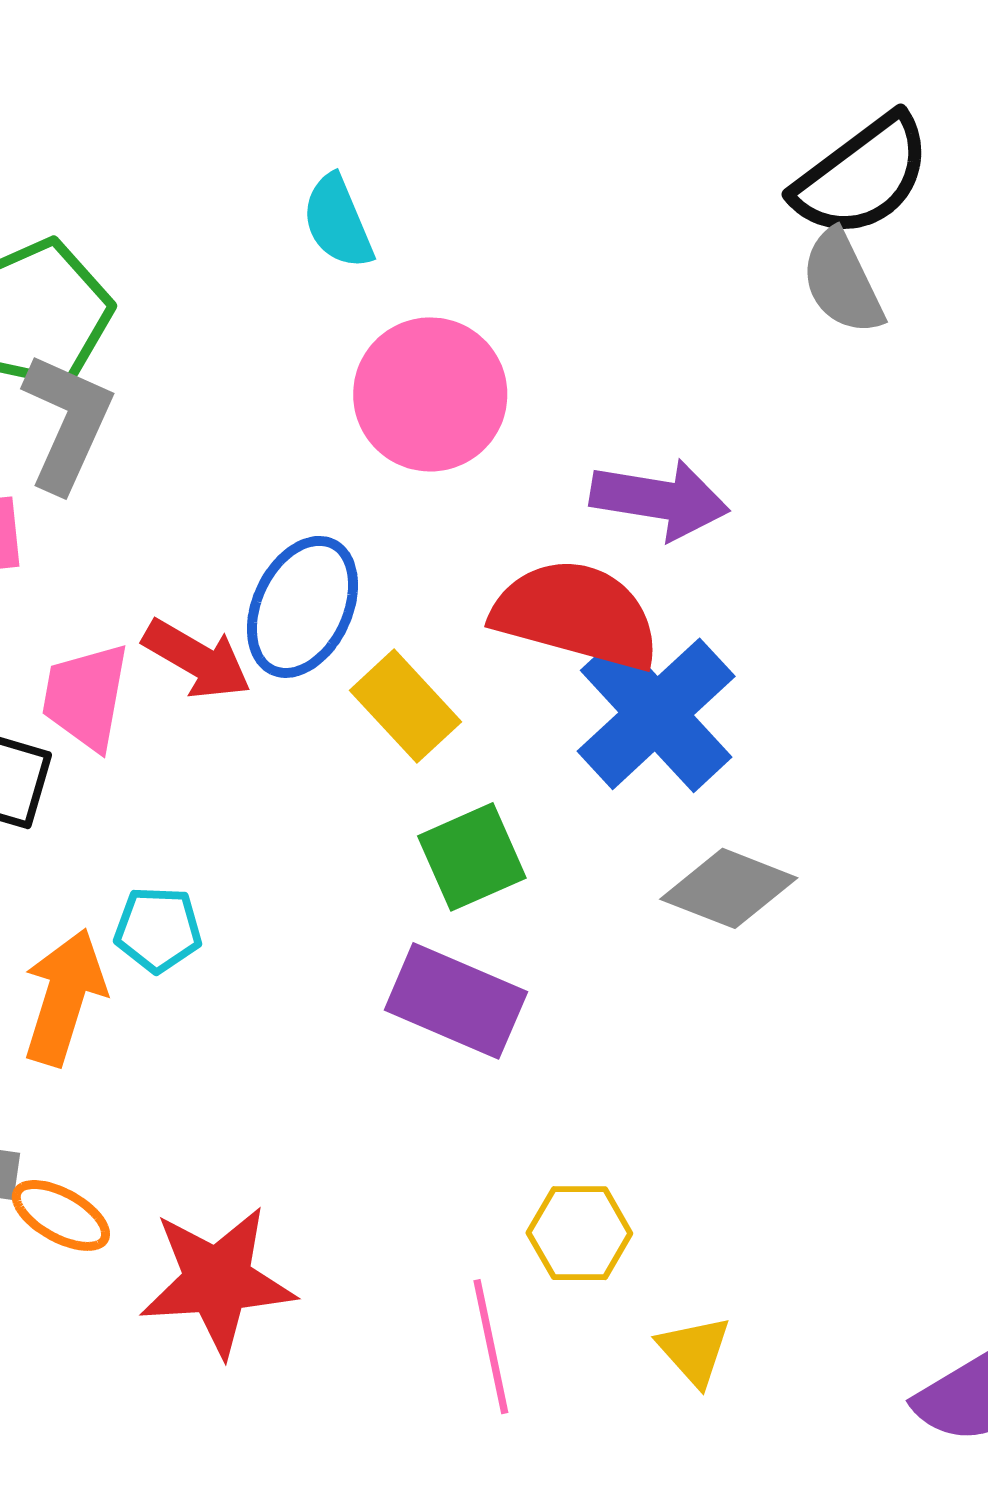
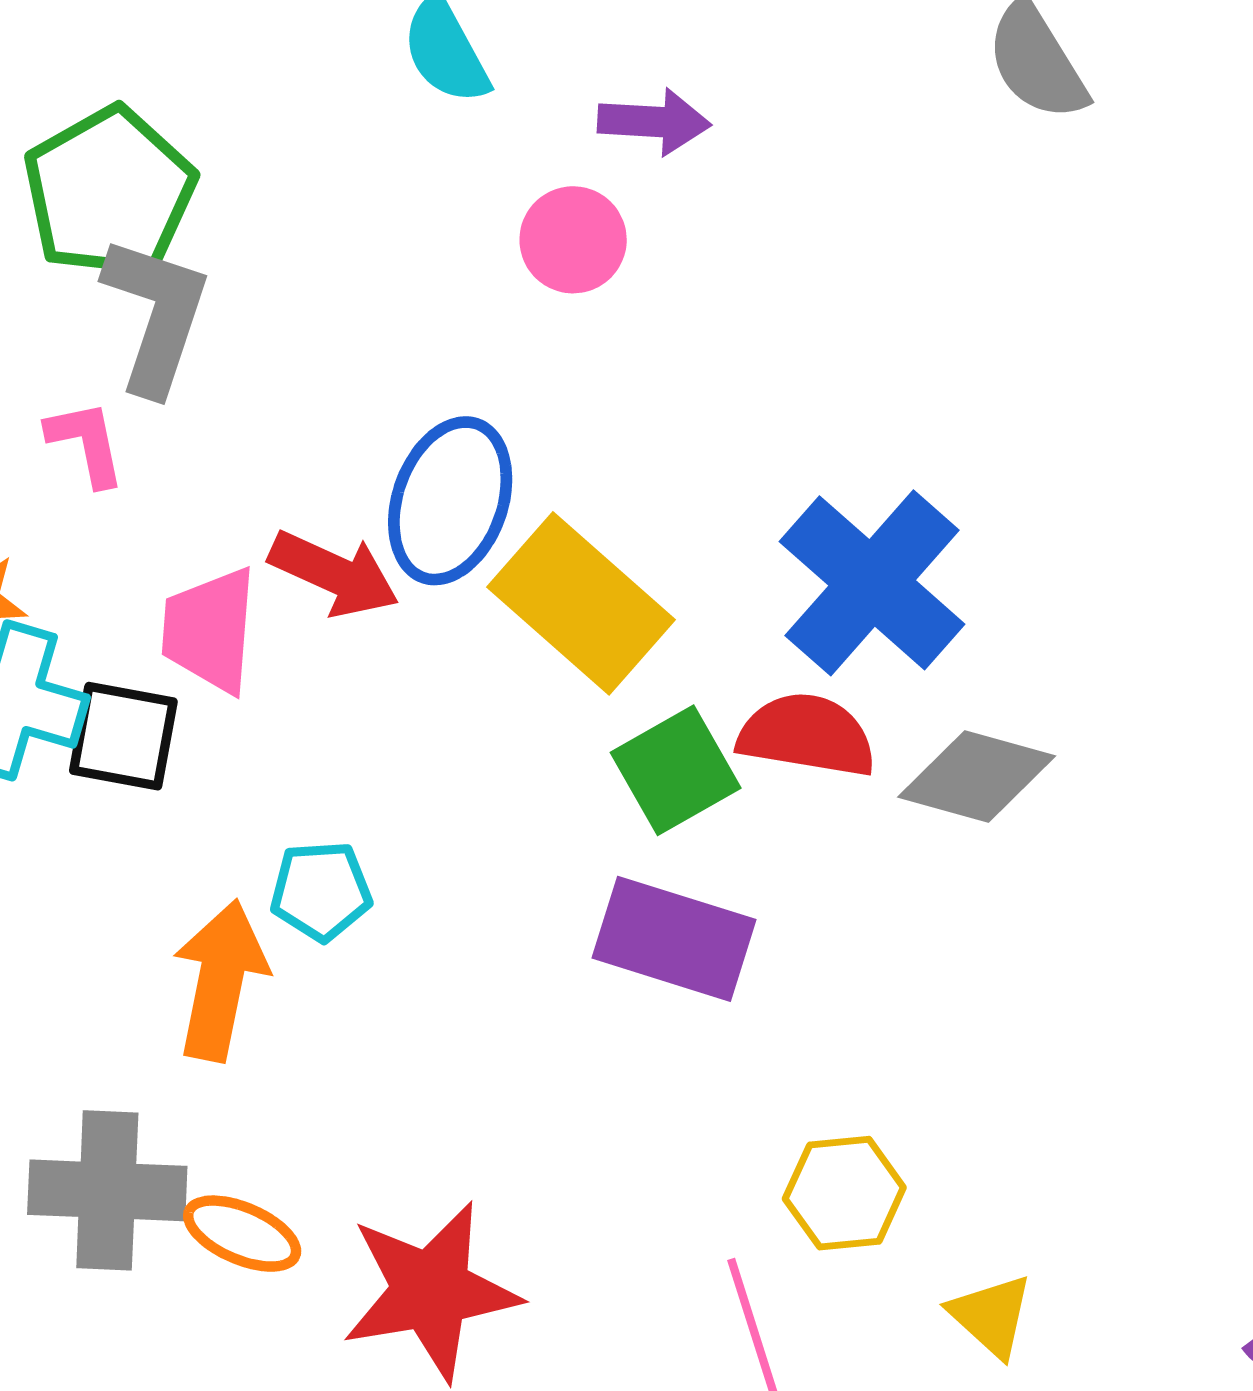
pink circle: (430, 394) -> (573, 240), size x0.6
purple arrow: (660, 499) -> (654, 122), moved, size x0.7
red semicircle: (576, 615) -> (807, 735), moved, size x0.7
yellow rectangle: (405, 706) -> (581, 603), size x1.4

